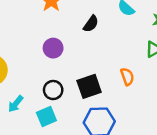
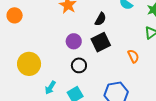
black square: (89, 86) -> (101, 42), moved
black circle: (53, 90) -> (79, 65), moved

